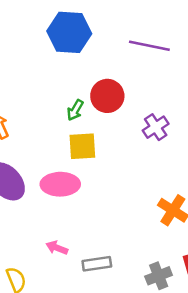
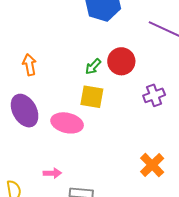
pink arrow: (57, 248) -> (52, 173), turned 144

